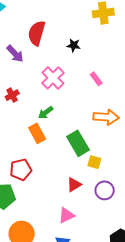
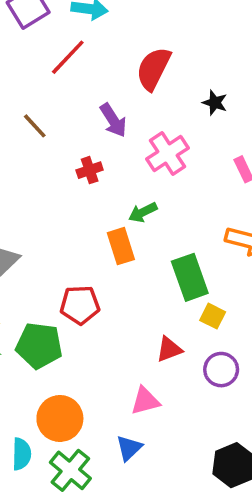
purple arrow: (15, 54) -> (113, 120), moved

